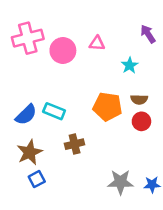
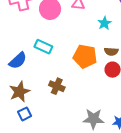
cyan rectangle: (54, 111) -> (43, 47), moved
brown cross: (75, 144) -> (57, 86), turned 35

